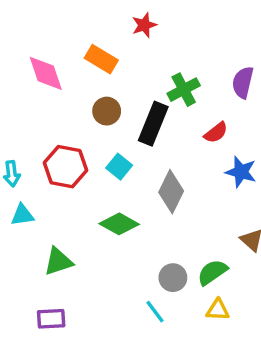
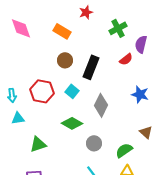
pink diamond: (46, 73) -> (21, 28), moved
green cross: (184, 90) -> (118, 28), moved
red semicircle: (216, 133) -> (126, 59), moved
gray circle: (173, 278) -> (94, 143), moved

